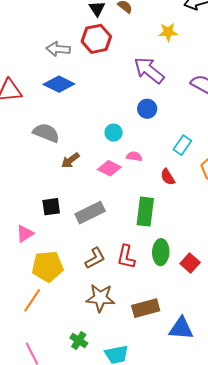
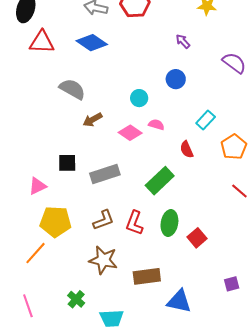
purple arrow: (149, 70) -> (183, 41), size x0.5
green rectangle: (145, 212) -> (160, 181), turned 32

